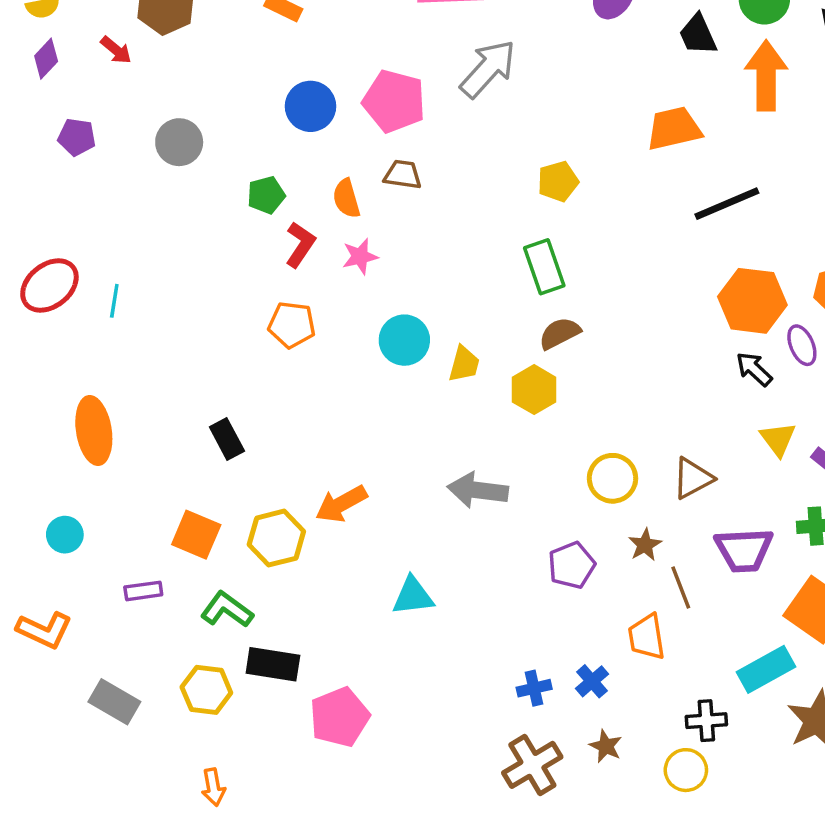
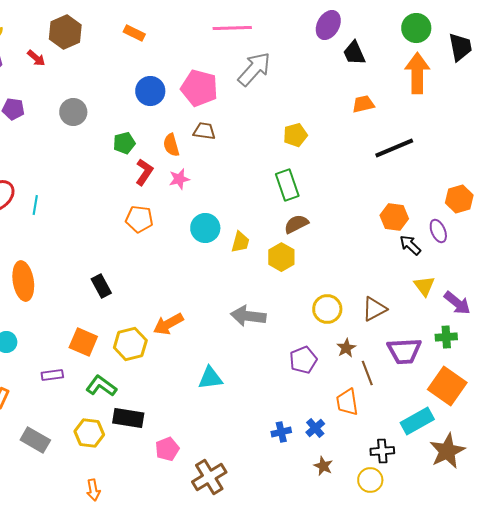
black trapezoid: (698, 35) -> (354, 53), moved
orange trapezoid: (674, 129) -> (363, 104), size x0.7
orange hexagon: (752, 301) -> (394, 217), moved, size x0.7
pink pentagon: (340, 717) -> (167, 449), size x0.7
brown cross: (532, 765) -> (209, 477), moved

